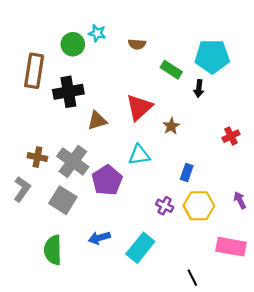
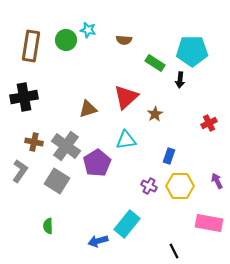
brown rectangle: (34, 71) -> (31, 46), moved
black cross: (68, 92) -> (24, 97), moved
blue arrow: (99, 238) -> (98, 241), moved
green semicircle: (53, 250) -> (48, 226), size x0.6

